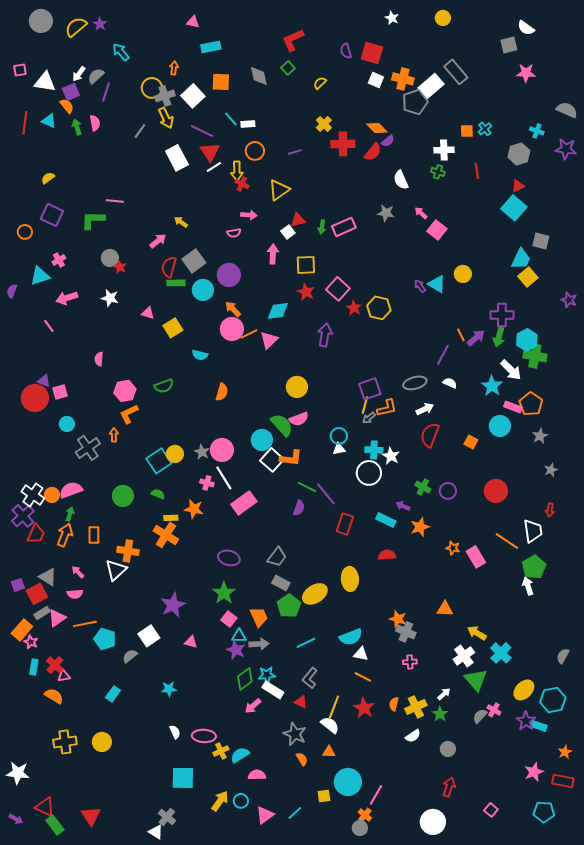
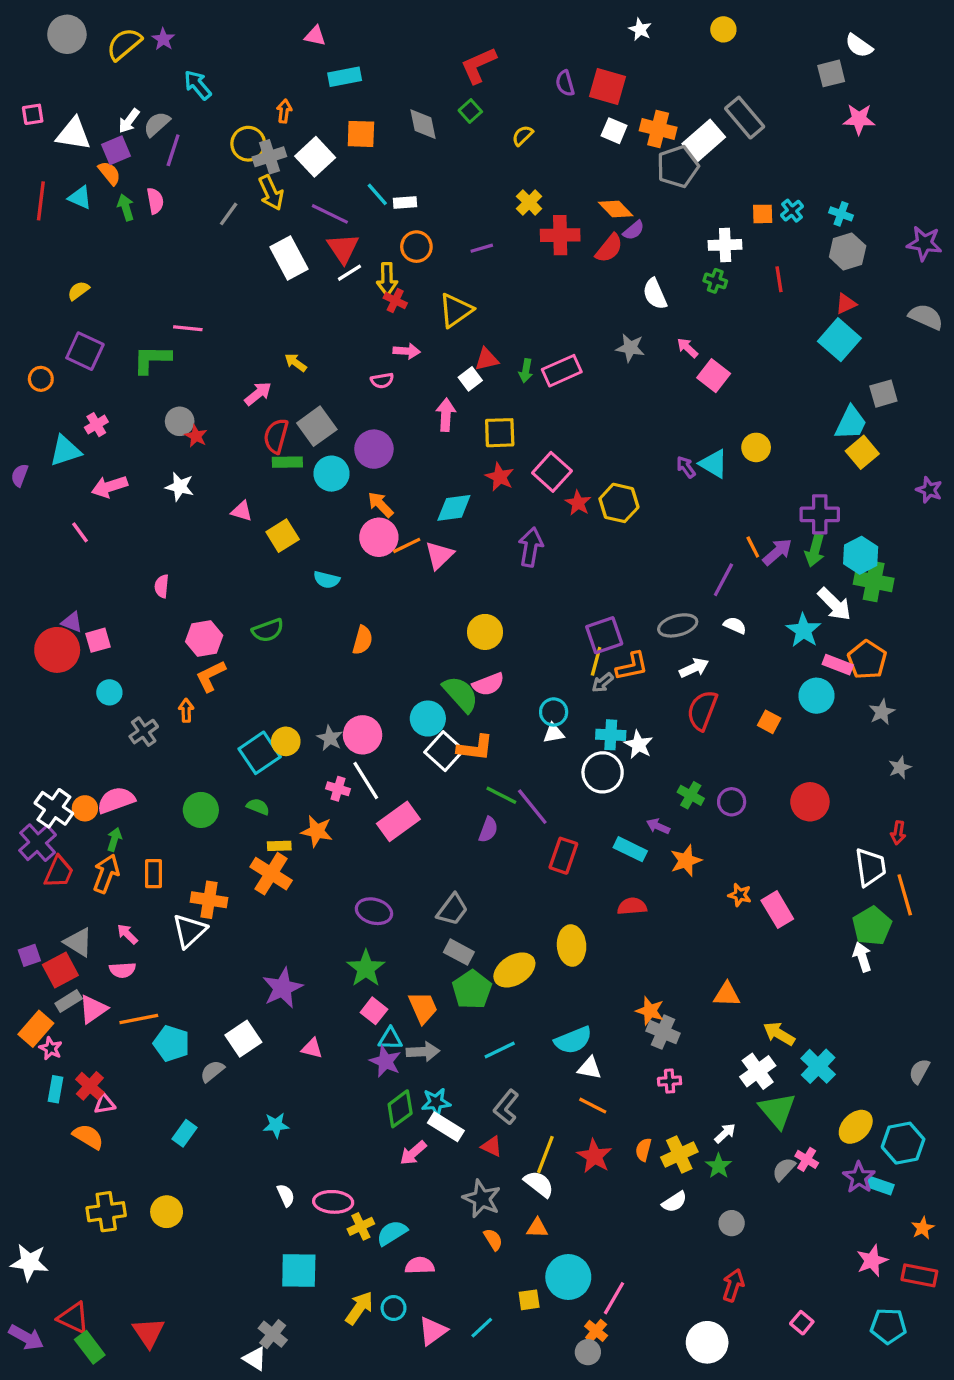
gray semicircle: (567, 110) -> (926, 317), moved
cyan cross: (537, 131) -> (841, 214), moved
gray square: (541, 241) -> (883, 394), turned -30
gray cross: (88, 448) -> (144, 732), size x0.7
orange line: (507, 541) -> (905, 895), moved, turned 40
purple arrow: (16, 819) -> (26, 1337), size x1.5

